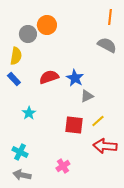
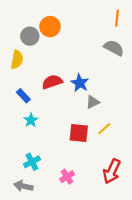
blue rectangle: (14, 79) -> (23, 96), moved
red arrow: (105, 146) -> (112, 171), moved, turned -70
cyan cross: (20, 152) -> (32, 162), moved, turned 35

